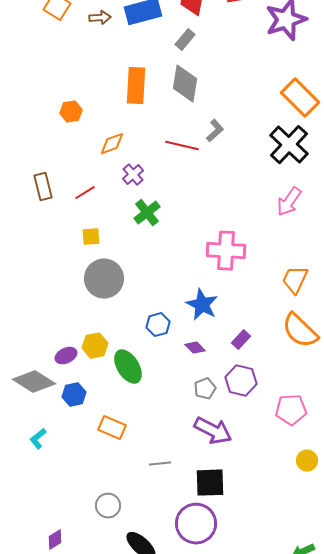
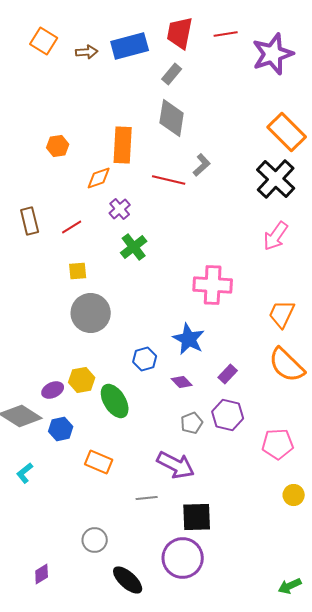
orange rectangle: (136, 86) -> (123, 145), moved
purple arrow: (213, 431) -> (176, 465), moved

